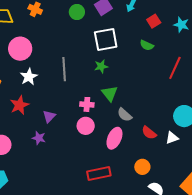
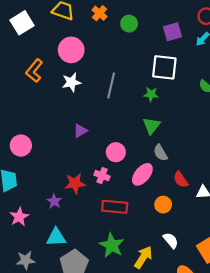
green circle: (77, 12) -> (129, 24), moved
pink cross: (87, 104) -> (102, 176), moved
red star: (19, 105) -> (75, 183), moved
purple star: (39, 138) -> (54, 201), moved
orange circle: (142, 167) -> (163, 205), moved

